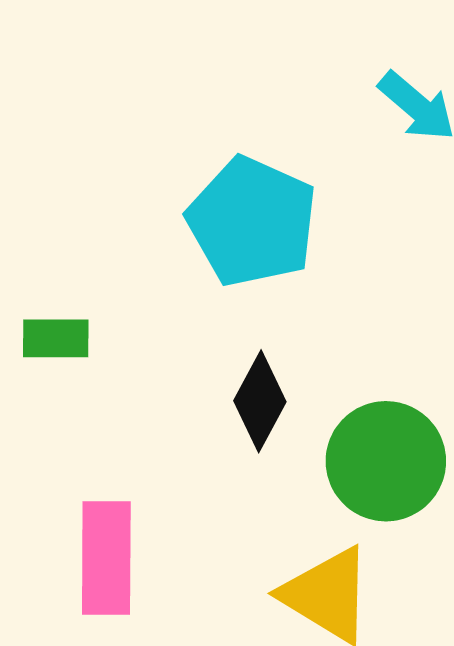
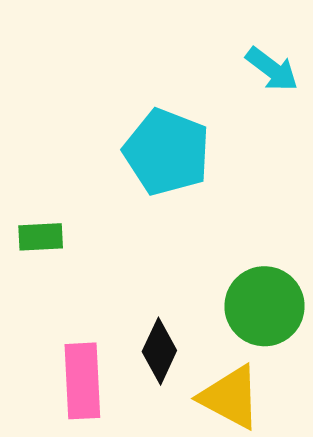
black diamond: (260, 401) -> (159, 351), moved

